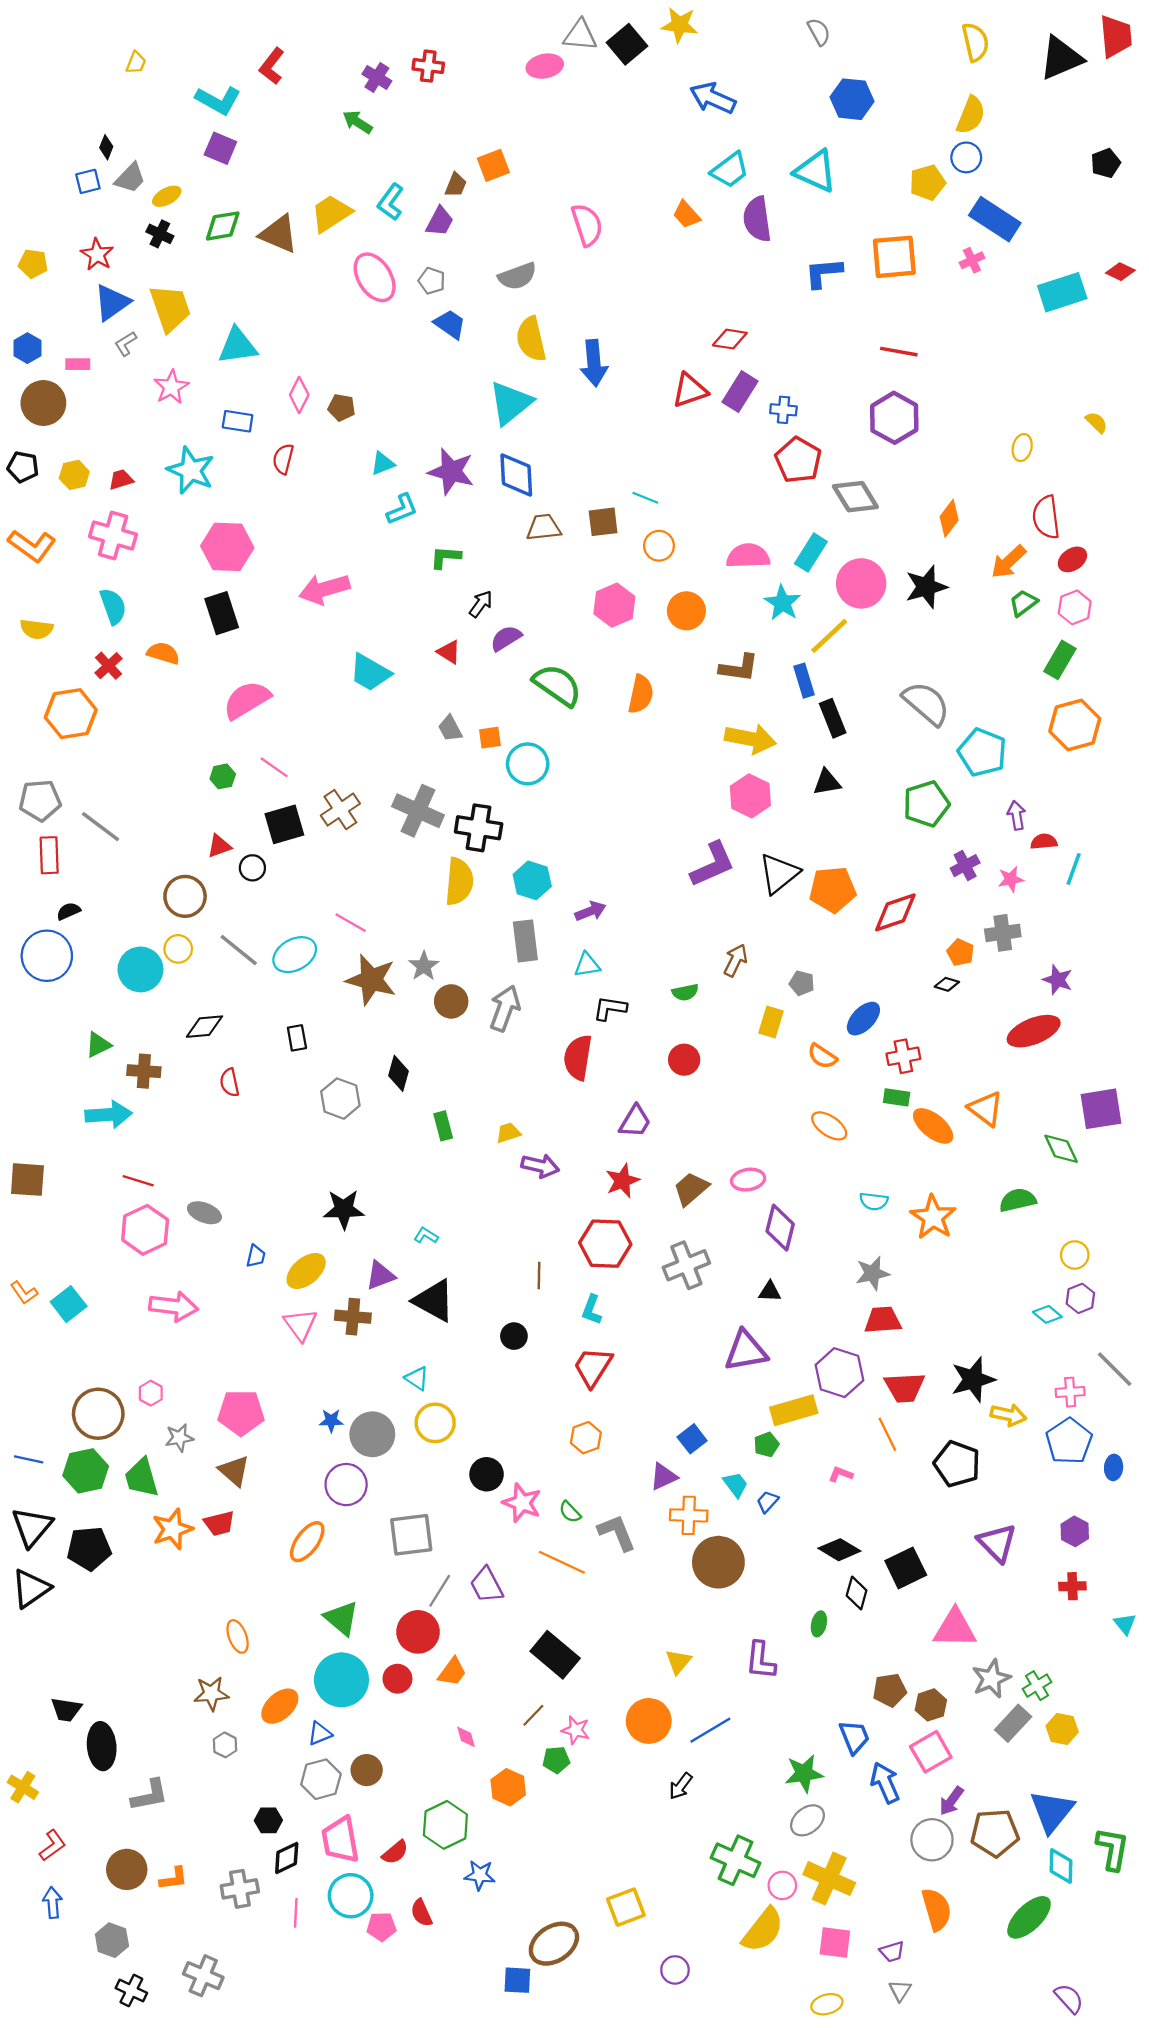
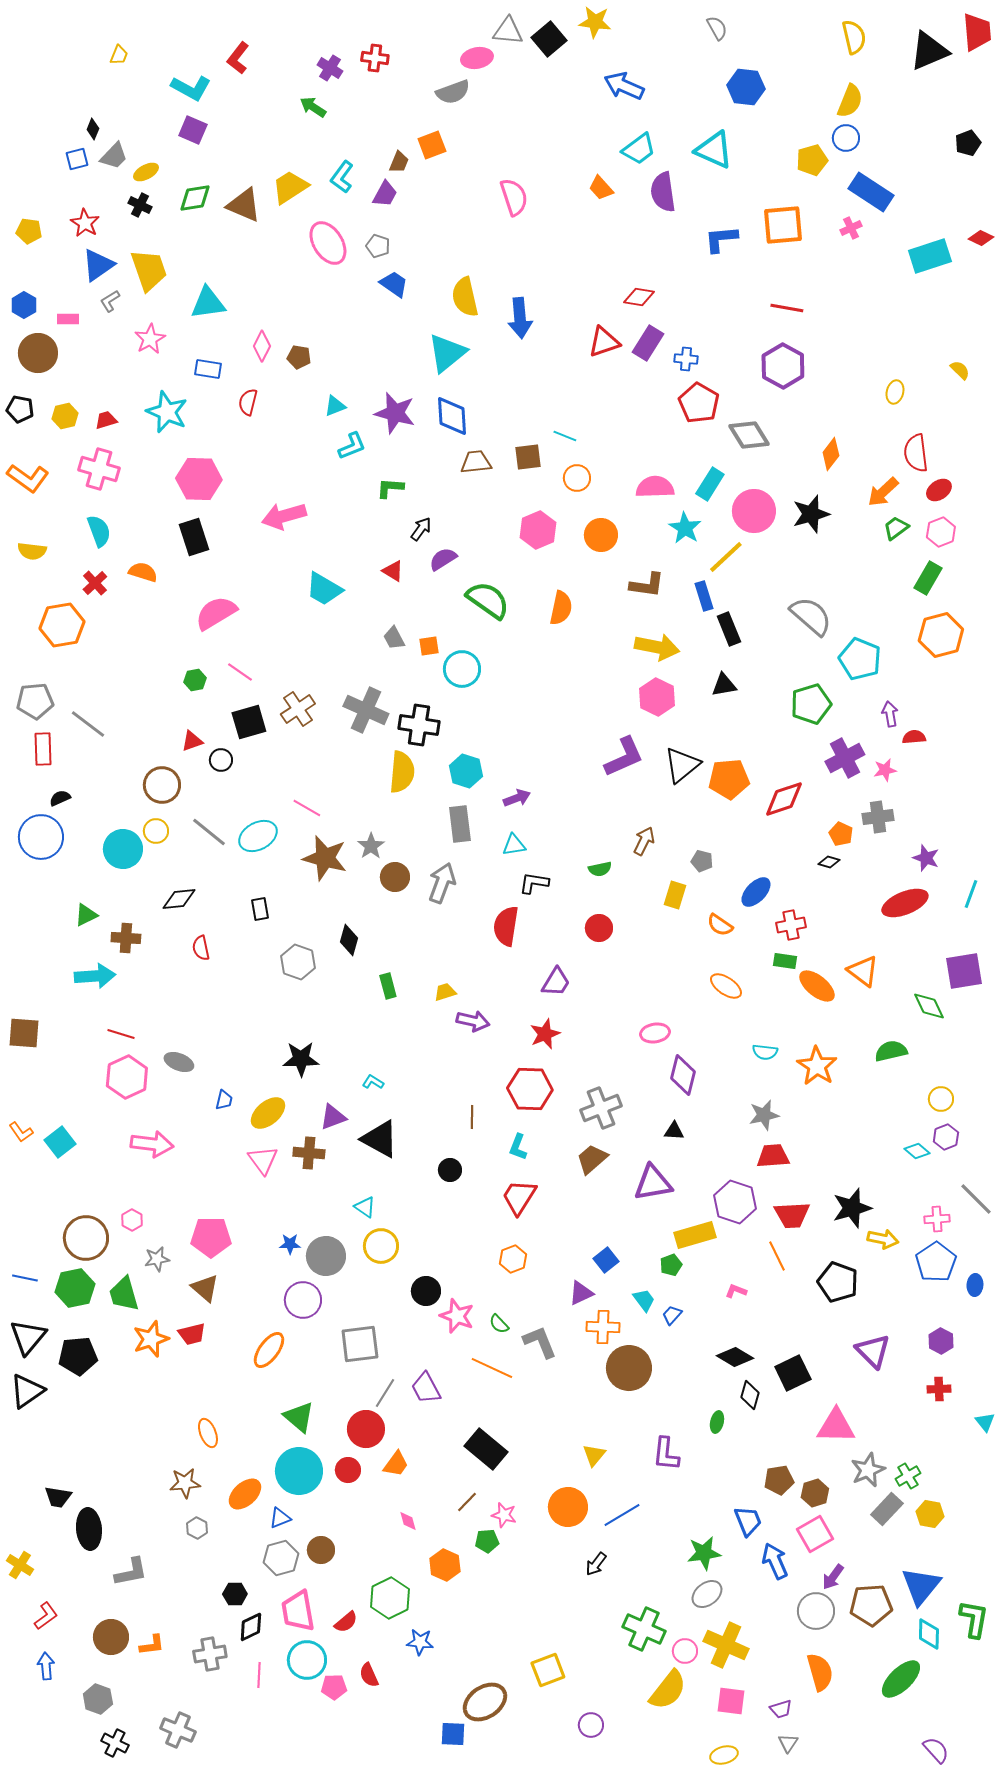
gray semicircle: (517, 276) -> (453, 92), moved
purple cross: (965, 866) -> (845, 758), size x1.5
cyan line: (1074, 869) -> (971, 894), moved
brown trapezoid: (691, 1189) -> (592, 1159), moved

